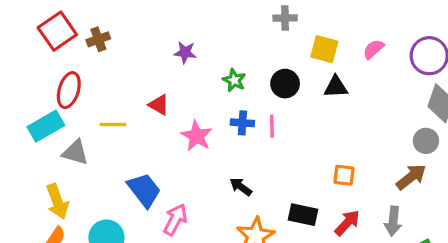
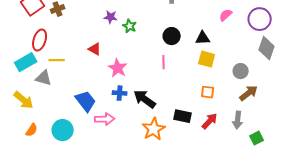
yellow square: (324, 49) -> (207, 59), moved
green star: (234, 80) -> (130, 26), moved
blue cross: (242, 123) -> (120, 93), moved
yellow line: (113, 124) -> (57, 60), moved
gray circle: (426, 141) -> (241, 71), moved
black arrow: (241, 187) -> (145, 99), size x1.6
yellow arrow: (57, 201) -> (24, 100), moved, turned -30
pink arrow: (175, 220) -> (105, 119), turned 60

